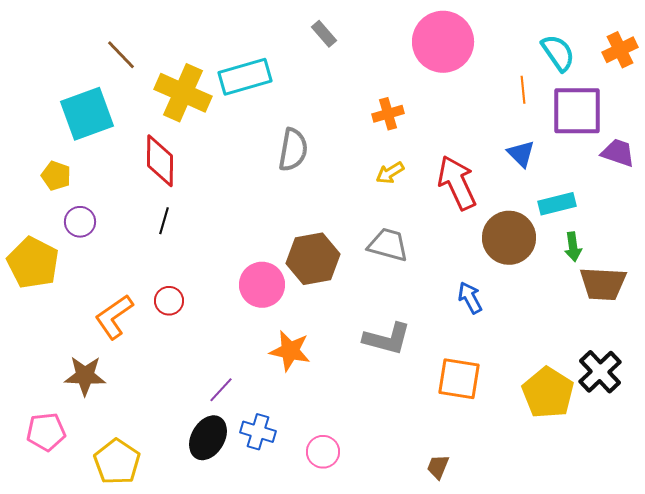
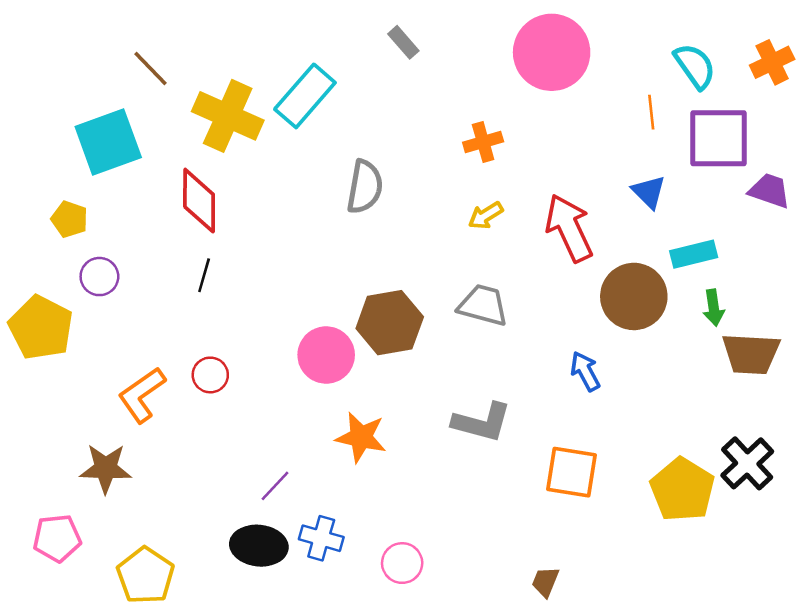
cyan rectangle: (245, 77) -> (305, 96), turned -33
black ellipse: (208, 438) -> (259, 546), turned 66

